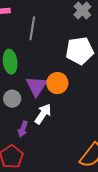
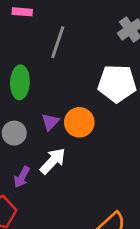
purple triangle: (37, 86) -> (50, 122), size x0.6

